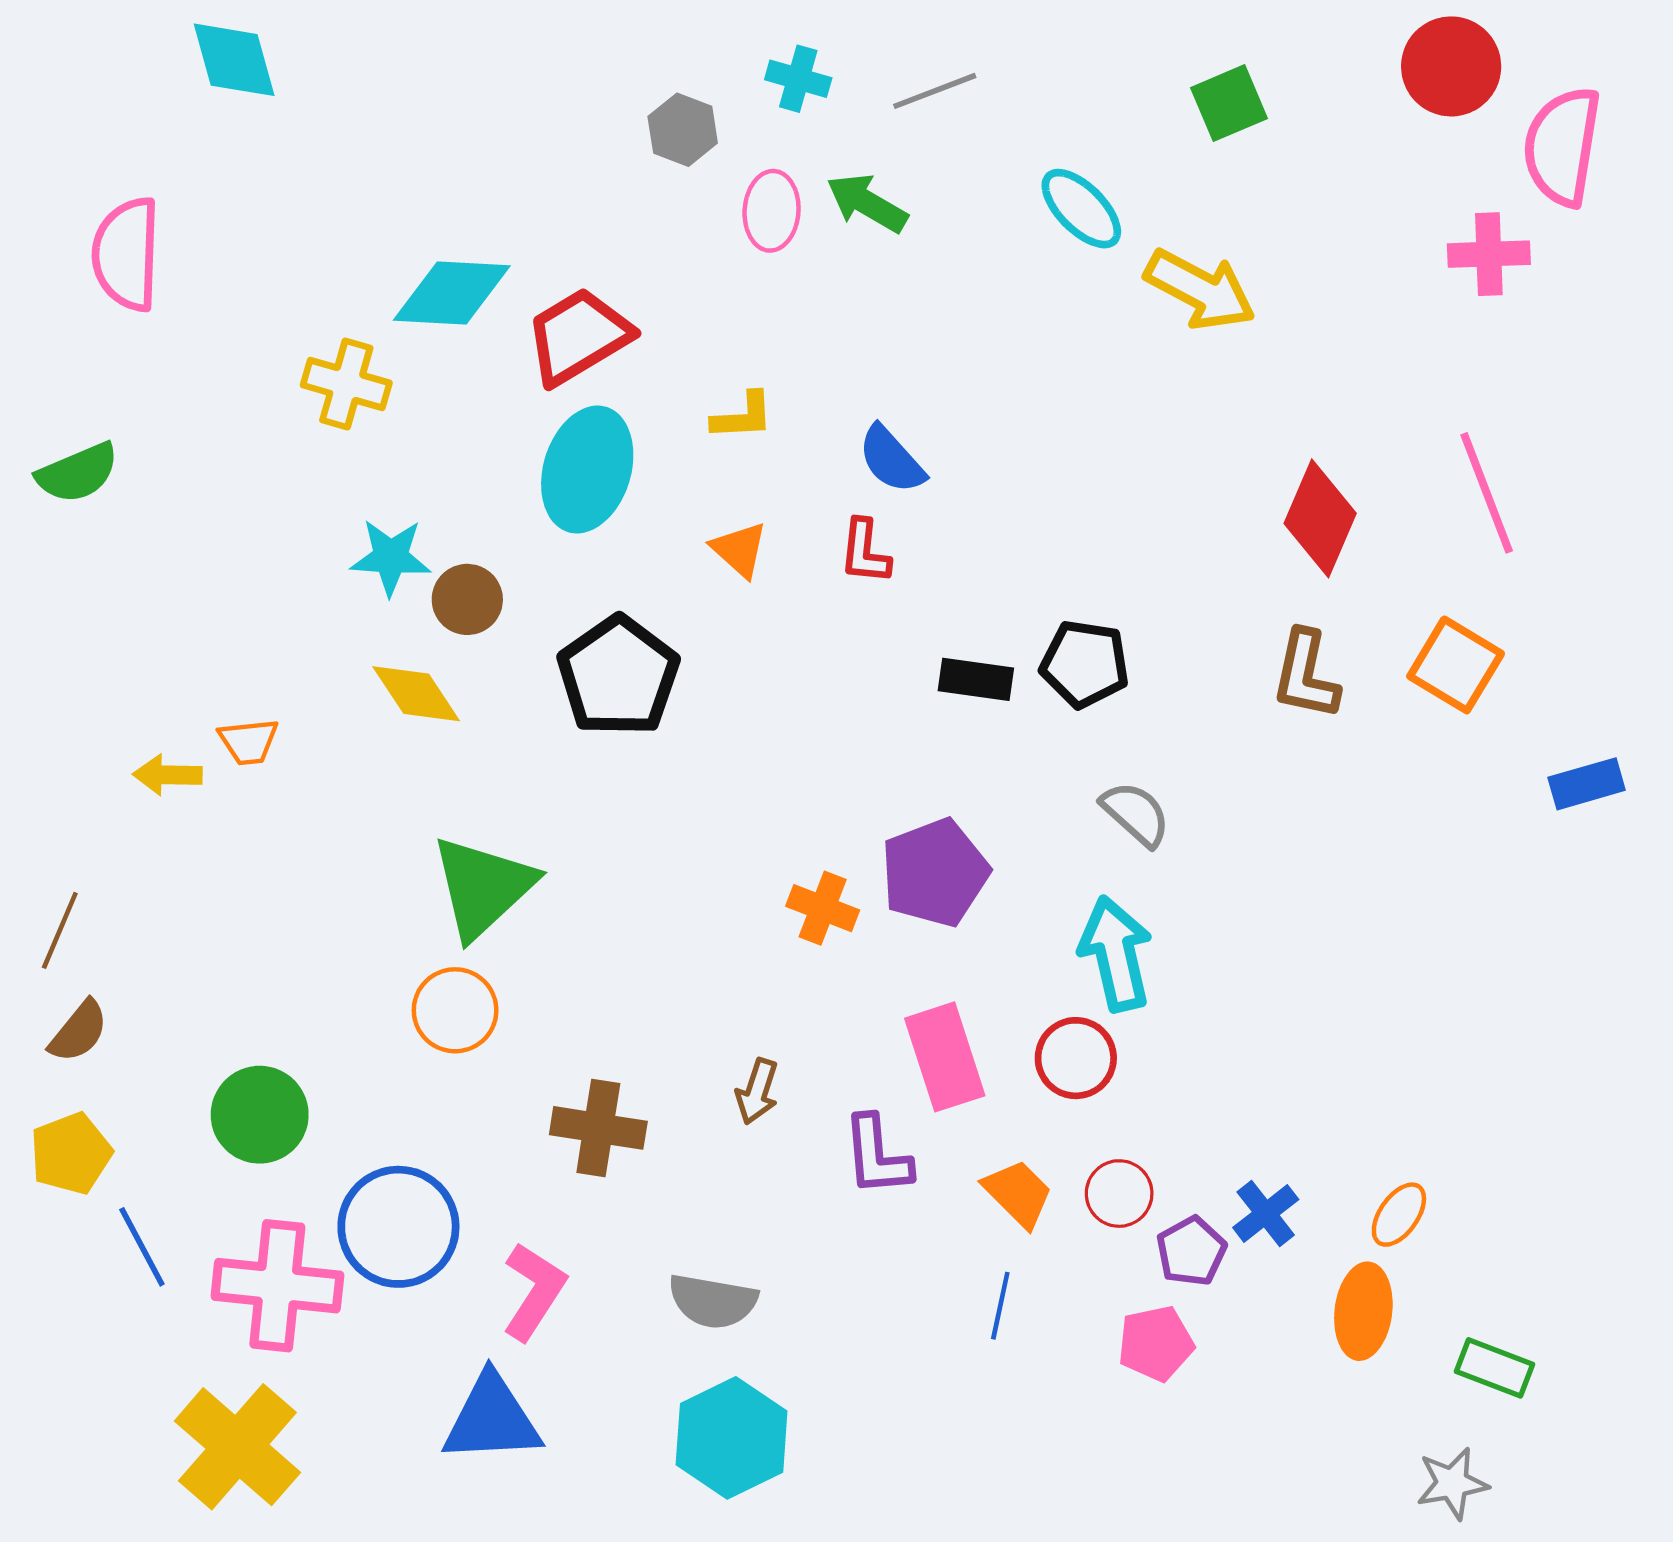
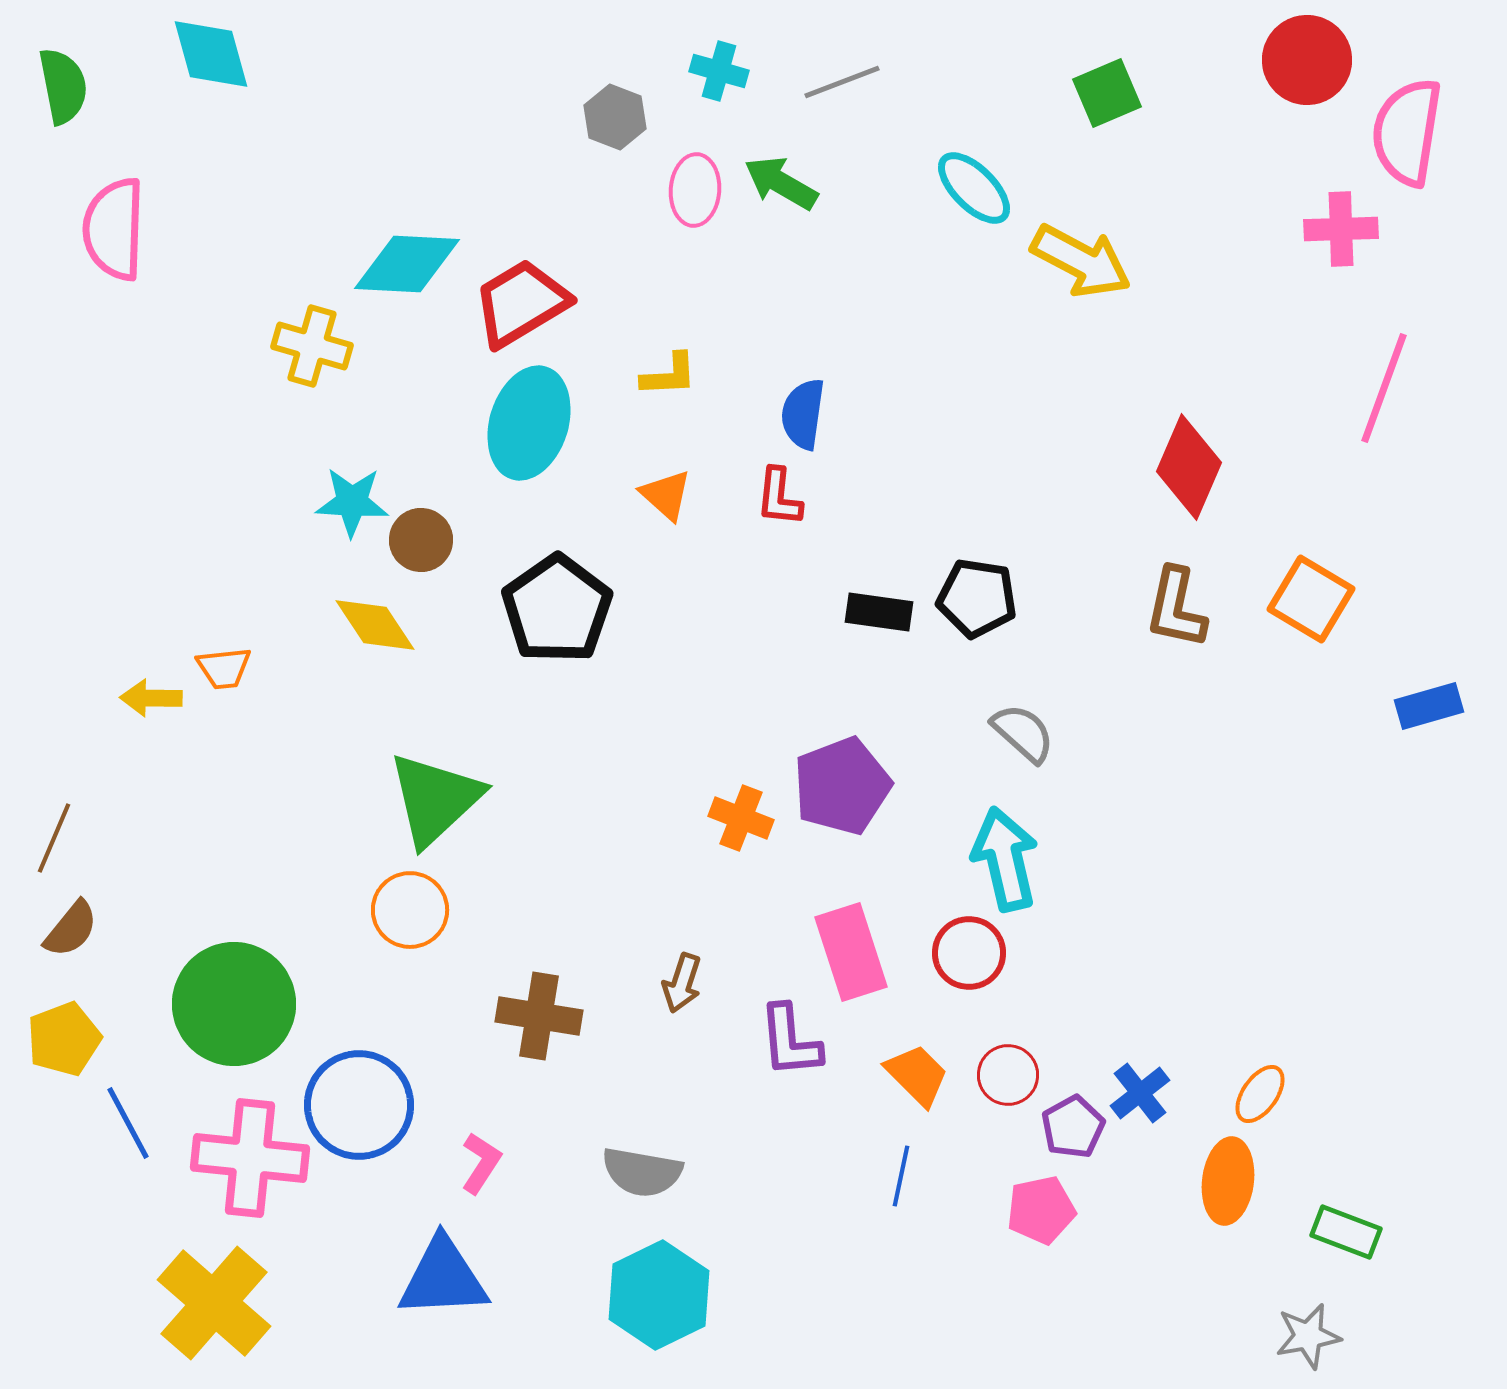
blue semicircle: (891, 460) -> (803, 414), turned 50
green semicircle: (78, 473) -> (63, 86), moved, turned -78
pink line: (1487, 493) -> (1384, 388), moved, turned 41
green circle: (260, 1115) -> (234, 1004), size x1.4
pink L-shape: (534, 1291) -> (481, 1163), size x0.7

